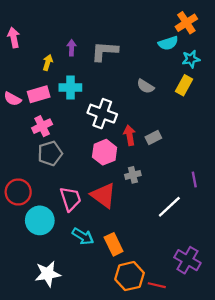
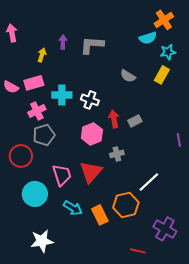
cyan cross: (70, 87) -> (62, 95), moved
white cross: (102, 114) -> (90, 100), size x0.7
purple line: (194, 180) -> (179, 140), moved
red circle: (18, 192) -> (21, 156), moved
red triangle: (103, 195) -> (91, 172), turned 35
orange hexagon: (130, 276) -> (126, 205), moved

